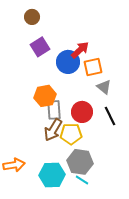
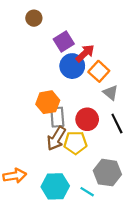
purple square: (40, 47) -> (64, 42), moved
orange square: (93, 67) -> (99, 71), turned -36
gray hexagon: (80, 162) -> (107, 173), moved

